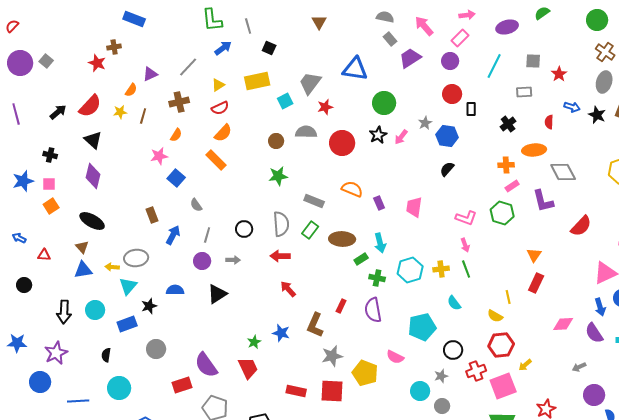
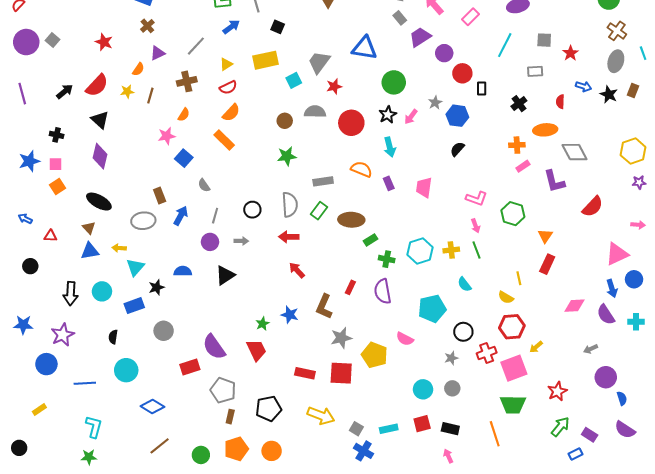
brown cross: (114, 47) -> (147, 26), moved, turned -32
purple circle: (450, 61) -> (444, 53), moved
gray rectangle: (314, 201) -> (323, 181), turned -30
green hexagon: (502, 213) -> (513, 214), moved
cyan arrow: (380, 243) -> (390, 147), moved
gray ellipse: (136, 258) -> (143, 221), moved
cyan circle: (420, 391) -> (423, 389), moved

